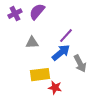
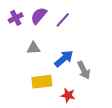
purple line: (66, 36) -> (63, 20), moved
red star: (55, 88) -> (68, 95), moved

